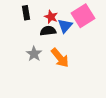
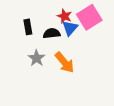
black rectangle: (26, 13) -> (28, 27), moved
red star: (51, 17) -> (65, 16), moved

